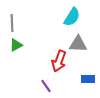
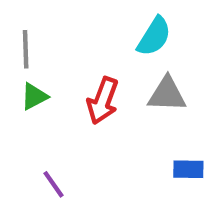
red arrow: (59, 61) -> (103, 101), moved
purple line: (46, 86) -> (53, 184), moved

